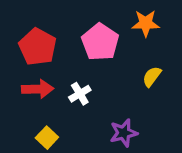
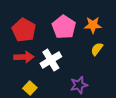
orange star: (146, 23) -> (93, 25), moved
white cross: (80, 94) -> (51, 60), size x1.5

